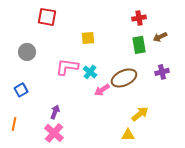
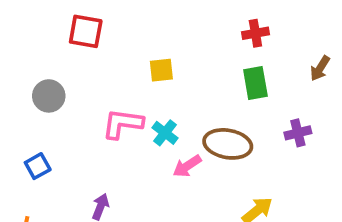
brown arrow: (160, 37) -> (320, 68), moved, turned -32
brown ellipse: (124, 78) -> (228, 144), turned 35

